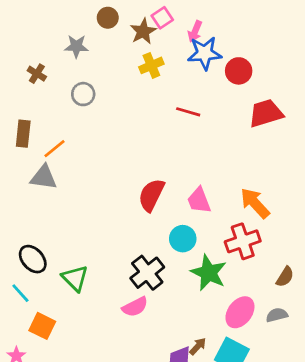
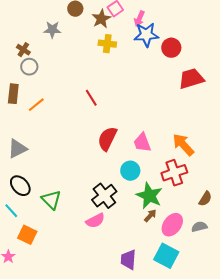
yellow cross: (151, 65) -> (107, 44), turned 30
gray circle: (83, 94) -> (29, 67), moved
red line: (188, 112) -> (91, 98), moved, turned 42
gray triangle: (44, 177) -> (17, 149), moved, turned -35
brown arrow: (198, 346) -> (150, 216), moved

